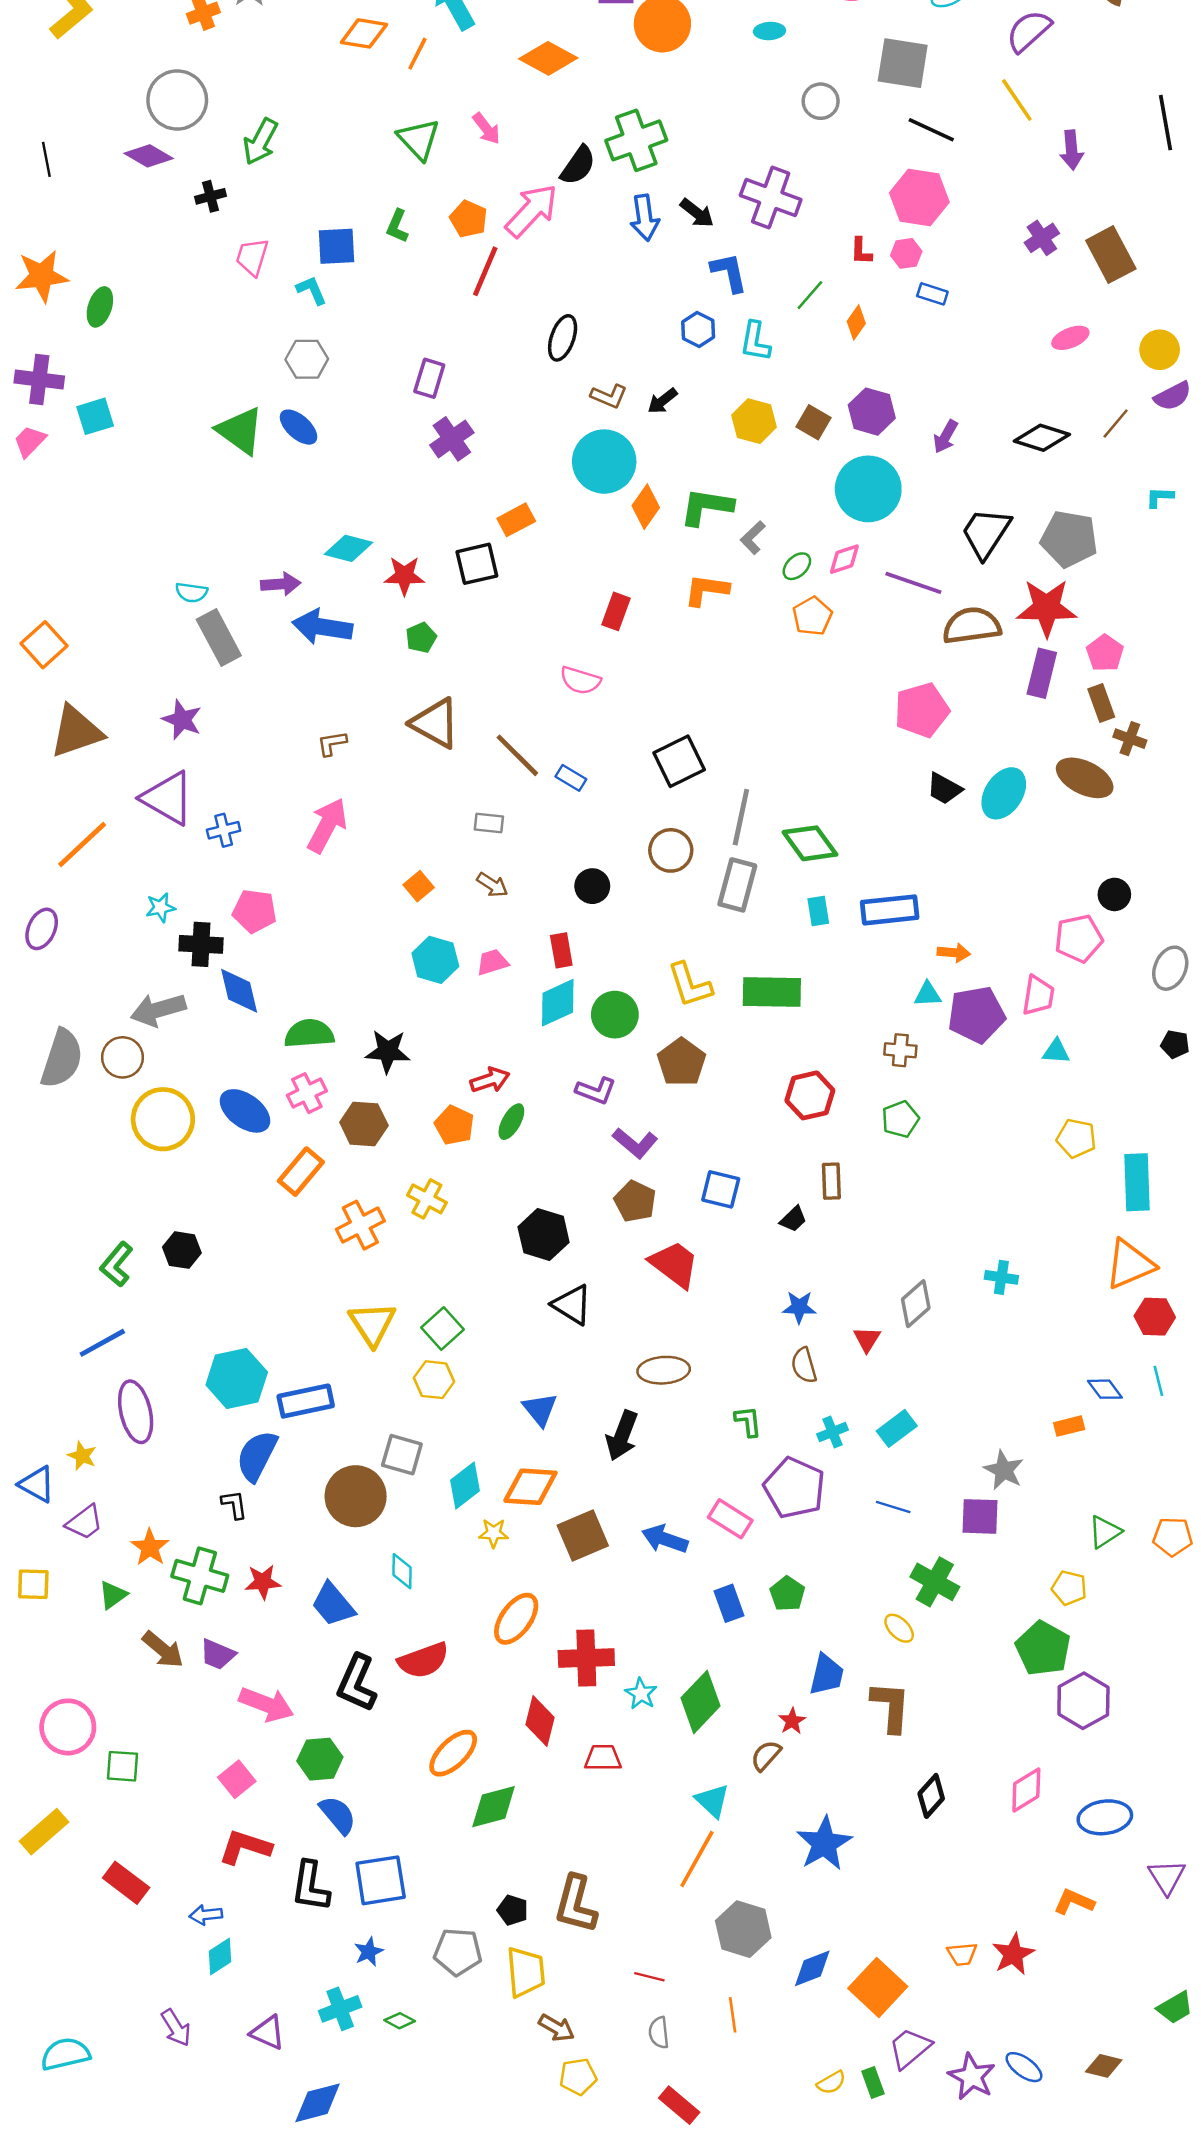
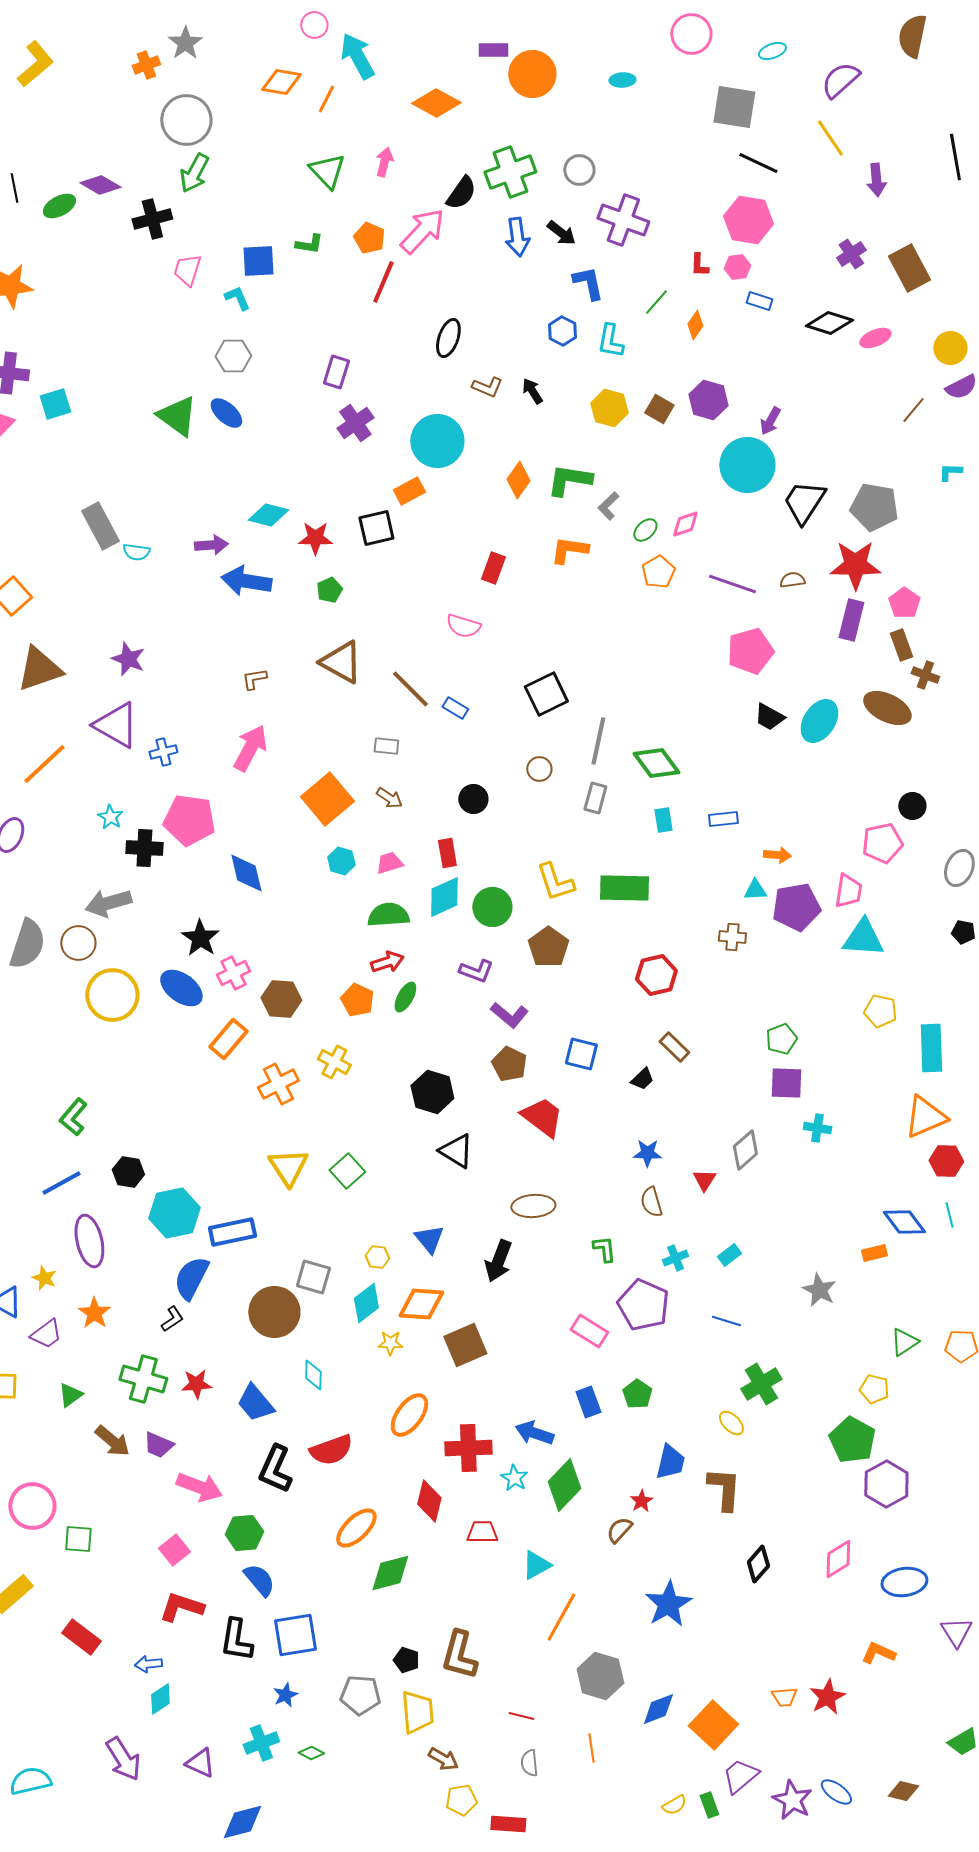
gray circle: (177, 100) -> (186, 120), moved
gray circle: (821, 101) -> (579, 170), moved
pink arrow: (486, 129) -> (384, 162), turned -128
black cross: (211, 196) -> (152, 219), size x1.5
green L-shape: (397, 226) -> (309, 244), turned -104
green ellipse: (100, 307) -> (59, 206), moved, turned 44
black arrow: (662, 401) -> (532, 391), turned 96
black diamond: (1042, 438) -> (829, 323), moved
cyan circle: (604, 462) -> (437, 441), moved
cyan circle: (868, 489) -> (747, 465), moved
purple line: (913, 583) -> (732, 584), moved
brown semicircle: (972, 626) -> (792, 580), size x0.5
gray rectangle: (219, 638) -> (100, 526), moved
brown circle: (671, 850) -> (539, 769), size x0.7
gray rectangle: (737, 885) -> (595, 798), size x0.7
orange square: (419, 886) -> (327, 799), size x2.0
cyan star: (161, 908) -> (110, 817), turned -30
blue rectangle: (890, 910) -> (723, 819), size x0.6
pink pentagon: (255, 911) -> (189, 820), size x1.4
cyan hexagon: (435, 960) -> (341, 861), size x0.7
blue diamond: (239, 991) -> (246, 873), moved
green semicircle: (309, 1034) -> (388, 915), moved
black star: (388, 1051) -> (200, 938), moved, turned 30
cyan triangle: (1056, 1051) -> (863, 938), size x1.8
green pentagon: (900, 1119) -> (781, 1039), moved
brown rectangle: (831, 1181) -> (674, 1047), turned -44
black hexagon: (182, 1250) -> (128, 1172), moved
yellow hexagon: (434, 1380) -> (377, 1257), moved, size x0.7
blue diamond: (1105, 1389) -> (904, 1222), size x1.4
cyan rectangle: (897, 1428) -> (729, 1255), size x0.7
black L-shape: (234, 1505) -> (172, 1319), turned 64
purple square: (980, 1516) -> (786, 1083), moved
blue arrow: (665, 1539) -> (534, 1433), moved
orange star: (150, 1547) -> (94, 1313), moved
green cross: (935, 1582) -> (761, 1384), turned 30
cyan triangle: (712, 1801) -> (536, 1565), moved, turned 48
purple arrow: (176, 2028) -> (123, 1759), size x1.4
red rectangle: (679, 2105) -> (508, 1824), moved, turned -36

